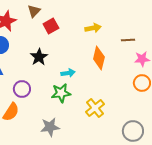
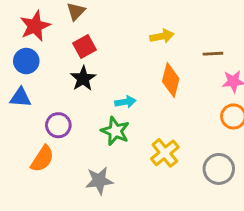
red square: (51, 26) -> (85, 46), moved
green star: (61, 93) -> (115, 131), turned 30
gray circle: (133, 131) -> (219, 169), moved

